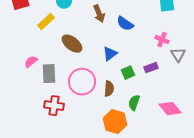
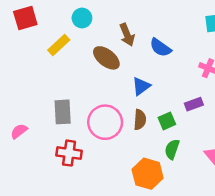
brown ellipse: (72, 44) -> (106, 58), moved
pink semicircle: (31, 62) -> (19, 131), moved
green square: (128, 73) -> (167, 121), moved
brown semicircle: (109, 89) -> (140, 120), moved

